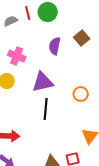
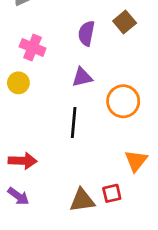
purple triangle: (43, 82) -> (82, 77), moved, size x0.7
orange circle: (81, 94) -> (123, 101), size x1.5

